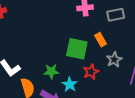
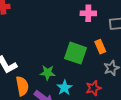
red star: (91, 72) -> (93, 88), moved

